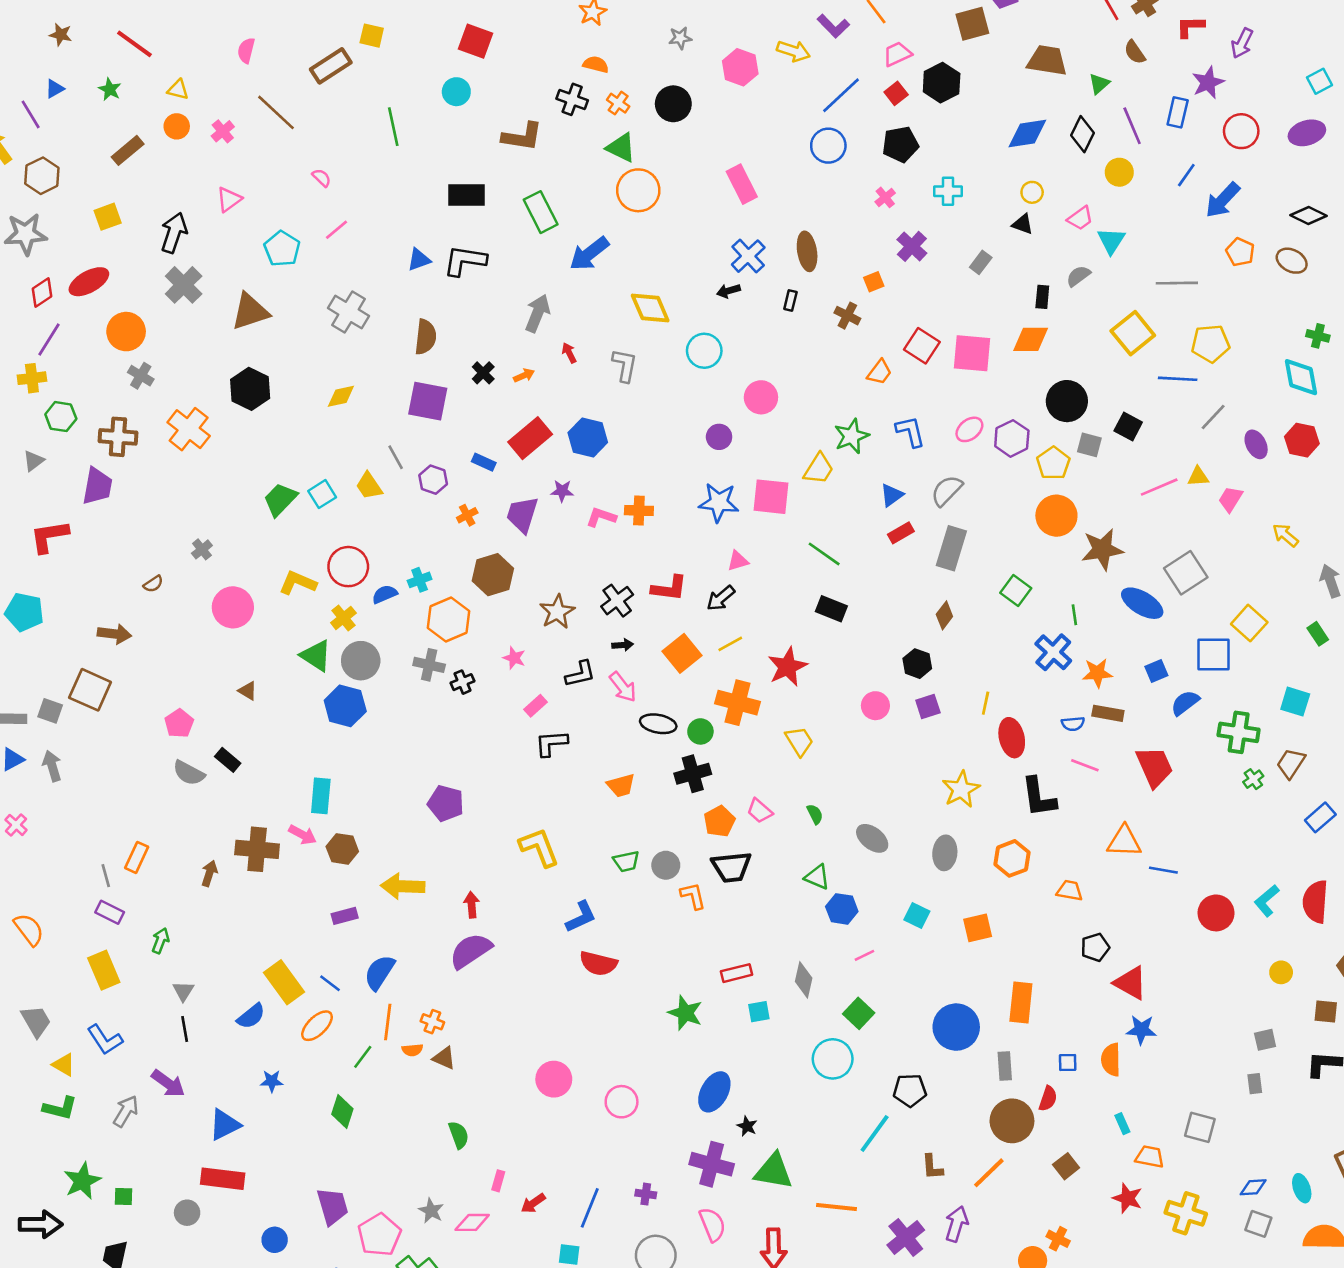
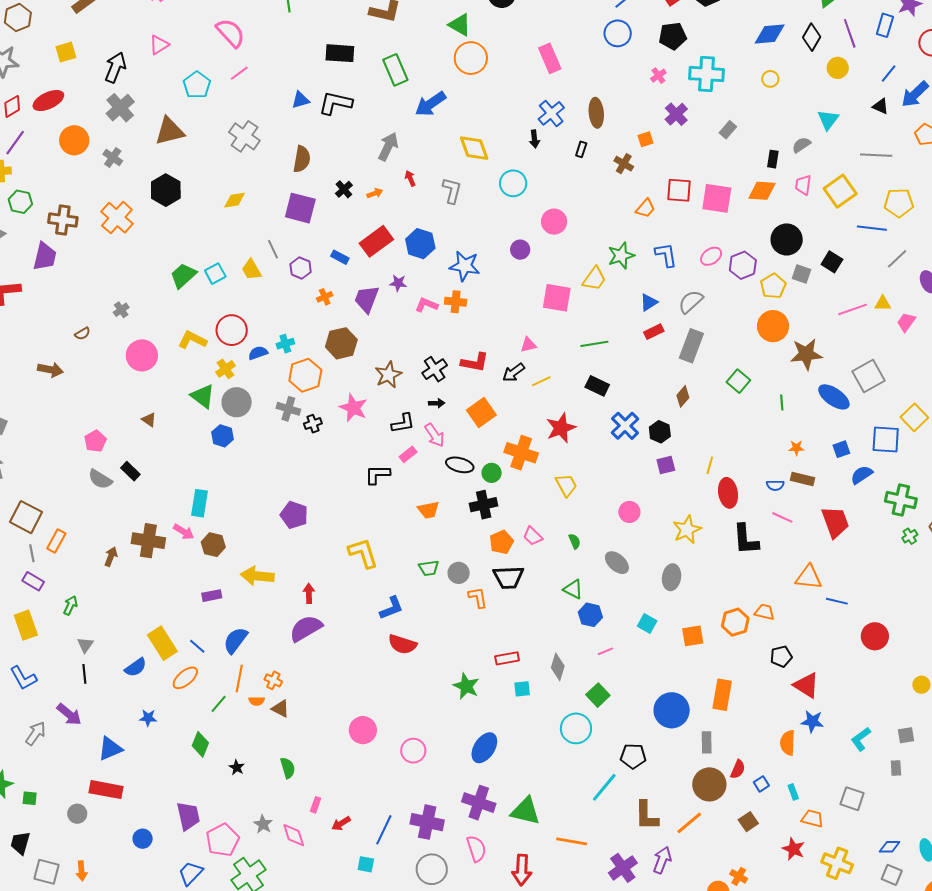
pink semicircle: (322, 178) -> (230, 33), size x2.0
cyan cross: (948, 191) -> (706, 74), size x1.6
pink trapezoid: (1080, 218) -> (803, 185), moved, turned 130
black triangle: (1023, 224) -> (881, 106), moved
black arrow: (728, 291) -> (534, 139), turned -84
red square: (922, 346) -> (679, 190), turned -32
gray cross: (141, 376) -> (113, 157), moved
blue star: (719, 502) -> (465, 266), moved
green line: (824, 554) -> (594, 344), turned -48
yellow line: (730, 644) -> (541, 381), moved
blue cross: (1053, 652) -> (625, 426), moved
pink star: (514, 658) -> (353, 408), size x1.6
orange star: (1097, 673) -> (796, 448), size x0.7
brown square: (90, 690) -> (26, 517), moved
blue hexagon: (345, 706) -> (223, 436), size x0.7
pink rectangle: (536, 706) -> (408, 454), moved
pink circle: (875, 706) -> (629, 512), moved
orange hexagon: (1012, 858) -> (735, 622), moved
cyan L-shape: (1267, 901) -> (861, 739), moved
blue square: (1068, 1063) -> (761, 784), moved, turned -35
black star: (747, 1126) -> (237, 767), moved
brown L-shape: (932, 1167) -> (646, 816), size x1.5
purple cross: (646, 1194) -> (427, 822), size x2.0
pink diamond: (472, 1222) -> (294, 835), turned 68

